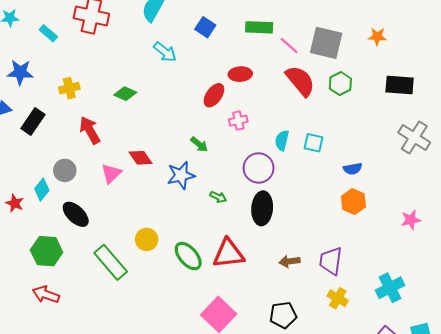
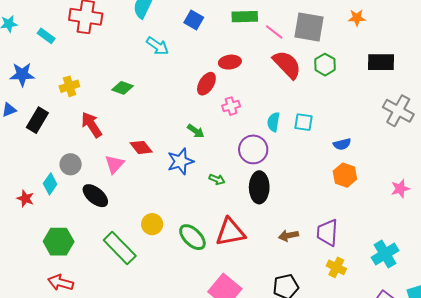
black ellipse: (76, 214) -> (95, 196), moved

